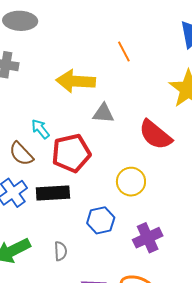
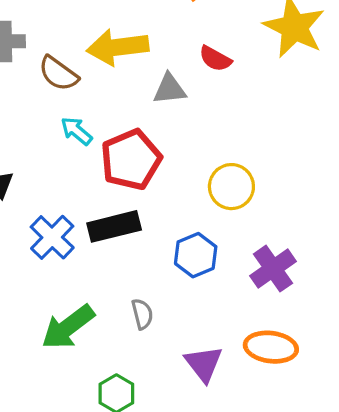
red semicircle: (155, 135) -> (215, 59), moved, size x0.6
brown semicircle: (21, 154) -> (58, 74), moved

